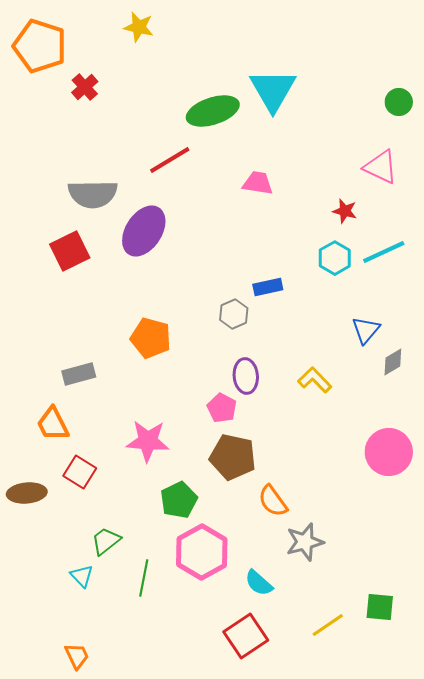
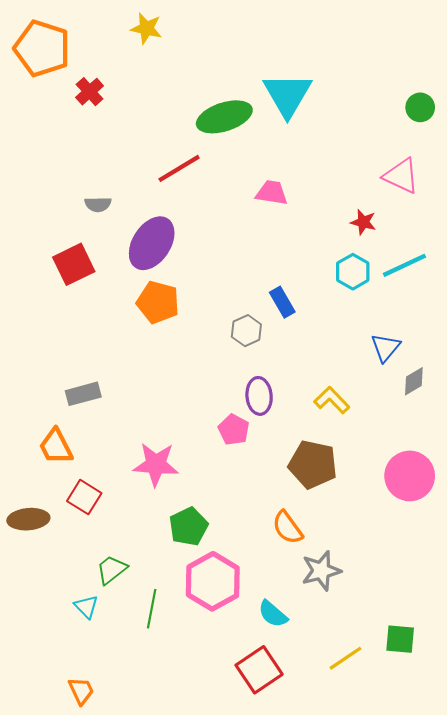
gray semicircle: (93, 194) -> (98, 204), size x0.5
blue rectangle: (268, 287) -> (282, 302), turned 72
orange pentagon: (151, 338) -> (158, 302), moved
brown pentagon: (233, 457) -> (313, 464), moved

